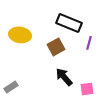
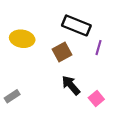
pink square: (87, 89) -> (96, 99), turned -32

